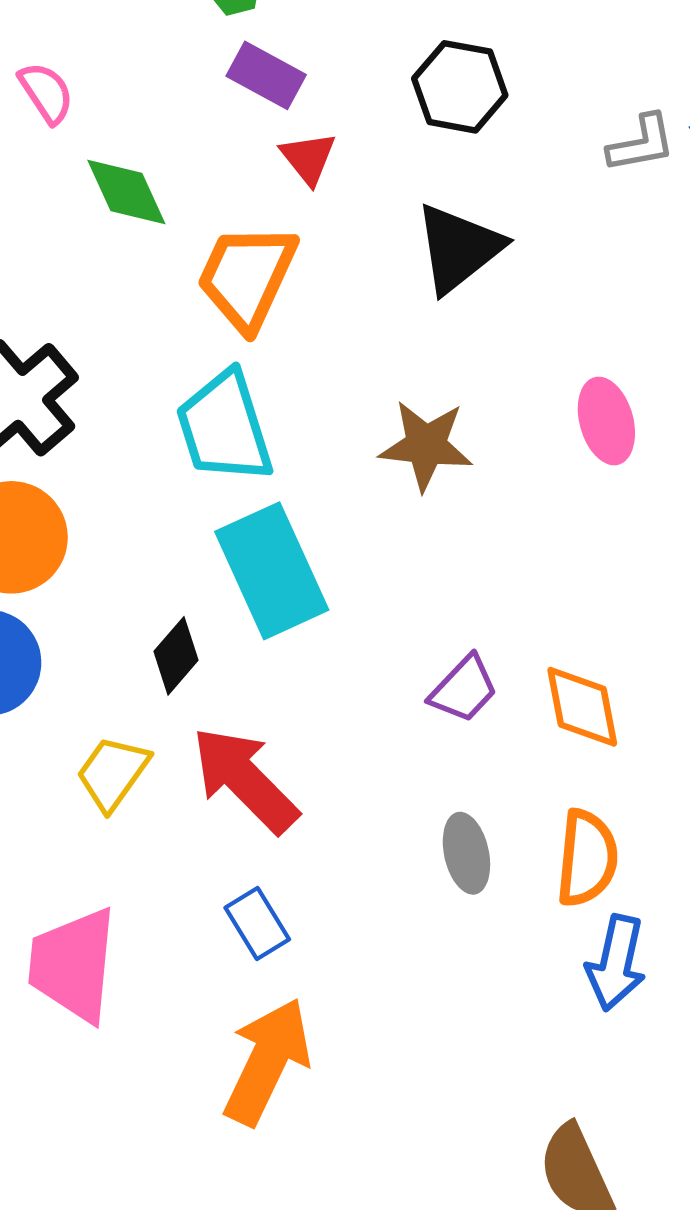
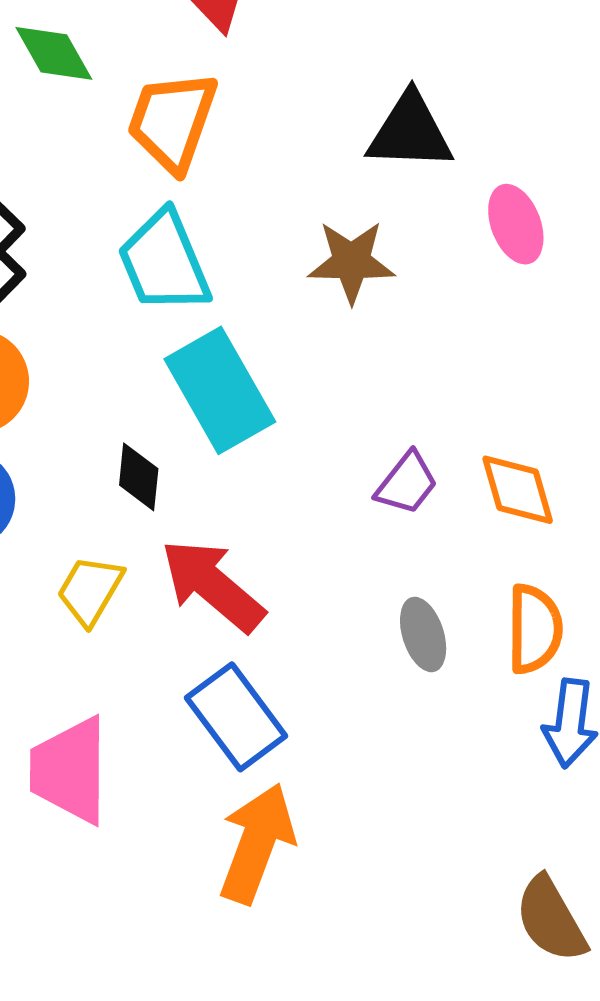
black triangle: (459, 248) -> (410, 132), moved, turned 46
black diamond: (176, 656) -> (139, 477), turned -30
blue rectangle: (257, 923) -> (236, 717), size x1.6

